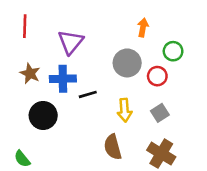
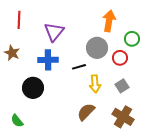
orange arrow: (143, 28) -> (109, 21), size x1.5
brown star: (30, 73) -> (12, 53), moved
black line: (88, 94) -> (79, 67), moved
brown semicircle: (113, 147) -> (86, 112), turned 60

